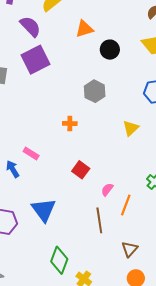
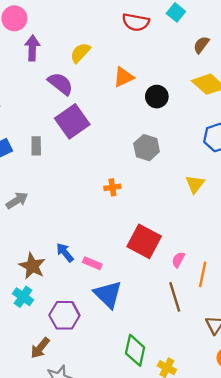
orange cross: (70, 124) -> (112, 187), moved
pink rectangle: (31, 154) -> (92, 263), moved
red square: (81, 170) -> (144, 241), size x1.6

